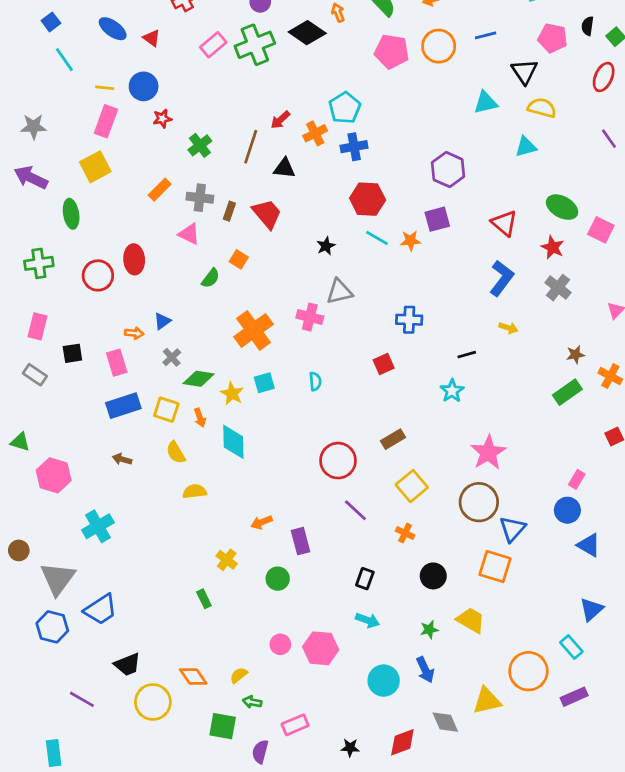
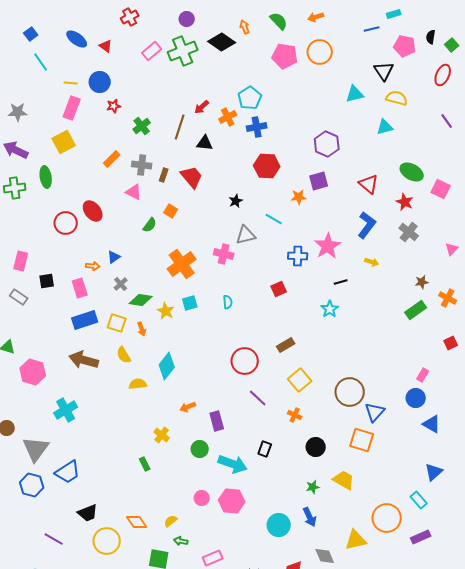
blue line: (486, 35) -> (372, 29), moved
cyan line: (377, 238) -> (274, 219), moved
red ellipse: (134, 259) -> (93, 211), turned -35
green cross: (39, 263) -> (15, 188), moved
cyan diamond: (233, 442) -> (167, 366), moved, turned 40
pink star: (488, 453) -> (328, 246), moved
brown arrow: (122, 459) -> (84, 360), size x2.0
cyan arrow: (368, 620) -> (233, 464), moved, size x1.6

